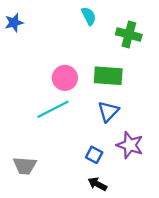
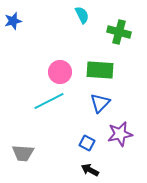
purple star: (130, 145) -> (120, 134), turned -30

